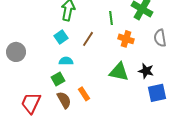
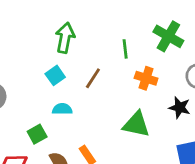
black star: (146, 71) -> (180, 108), moved
green square: (58, 79) -> (37, 134), moved

